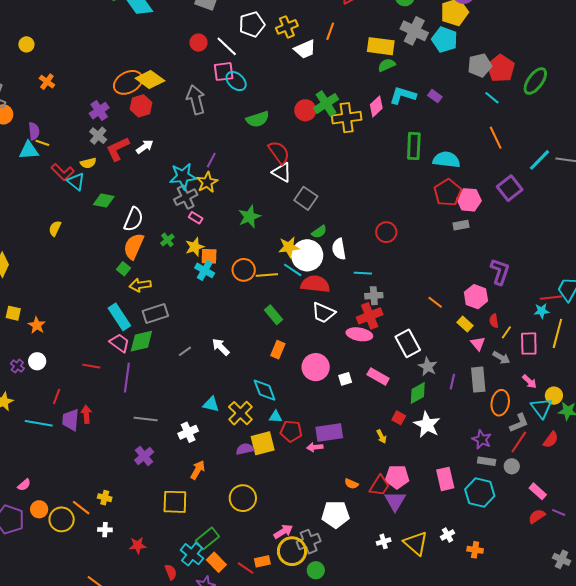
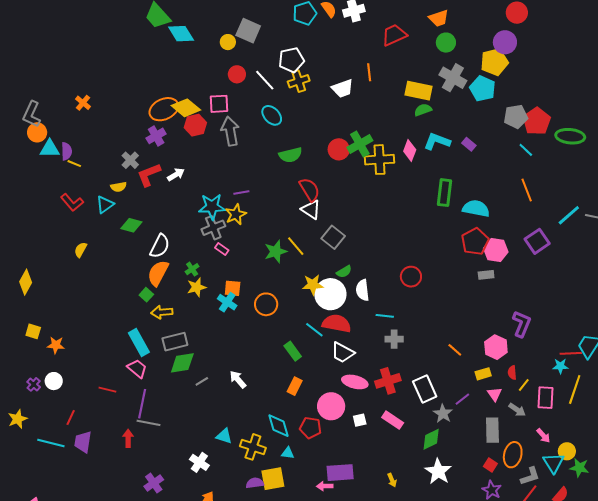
yellow cross: (287, 27) -> (299, 81), moved
orange line: (330, 31) -> (369, 72), turned -30
yellow circle: (26, 44) -> (228, 42), moved
pink square: (224, 72) -> (219, 104), moved
green ellipse: (535, 81) -> (570, 136), turned 56
red hexagon: (141, 106) -> (195, 125), moved
pink diamond: (376, 106) -> (410, 150), turned -30
purple cross: (99, 111) -> (156, 136), moved
cyan triangle: (29, 150) -> (50, 149), moved
purple line: (211, 160) -> (241, 193), turned 49
red L-shape: (63, 172) -> (72, 202), moved
cyan triangle: (76, 182) -> (105, 204), turned 42
yellow star: (195, 247) -> (197, 287), moved
cyan line: (293, 270) -> (314, 330), moved
yellow line: (267, 275) -> (296, 246), moved, turned 50
red cross: (370, 316) -> (388, 381), moved
yellow rectangle: (465, 324) -> (483, 374), turned -63
orange star: (37, 325) -> (56, 345), turned -30
pink ellipse: (359, 334) -> (355, 382), moved
green diamond: (141, 341) -> (182, 363), moved
purple line: (452, 382) -> (462, 399), moved, turned 35
yellow cross: (240, 413) -> (253, 447), turned -30
red arrow: (86, 414) -> (128, 438), moved
red square: (399, 418) -> (490, 465), moved
gray line: (146, 419) -> (149, 423), moved
red pentagon: (291, 431) -> (310, 428), moved
white cross: (188, 432) -> (199, 462), turned -36

